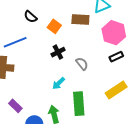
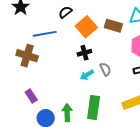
black semicircle: (31, 17) -> (65, 12), turned 88
orange square: (54, 26) -> (86, 27), size x1.5
cyan arrow: (59, 83) -> (87, 75), moved

